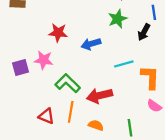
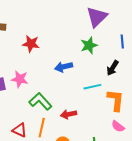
black arrow: (144, 32) -> (113, 68), moved
red star: (58, 33) -> (31, 44), moved
red arrow: (99, 96) -> (69, 114), size x0.7

